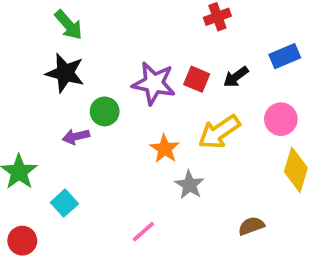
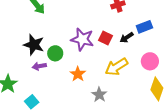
blue rectangle: (285, 56) -> (144, 27), moved
black star: (65, 73) -> (34, 45), moved
orange star: (165, 149) -> (78, 74), moved

